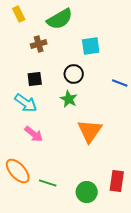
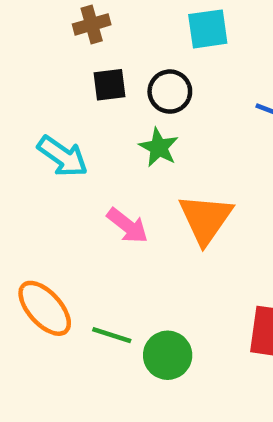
black square: (35, 79) -> (110, 85), moved
pink arrow: (34, 134) -> (127, 226), moved
green circle: (87, 192) -> (168, 355), moved

